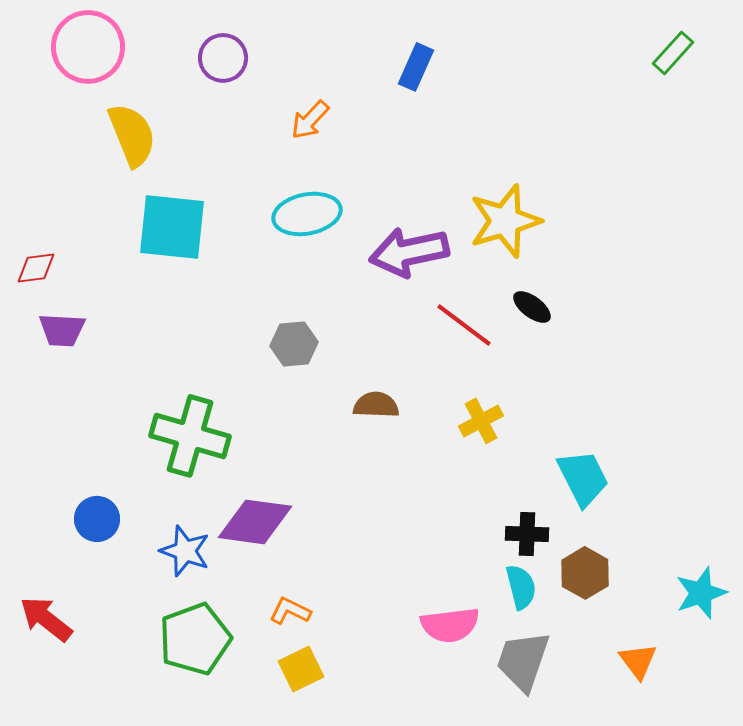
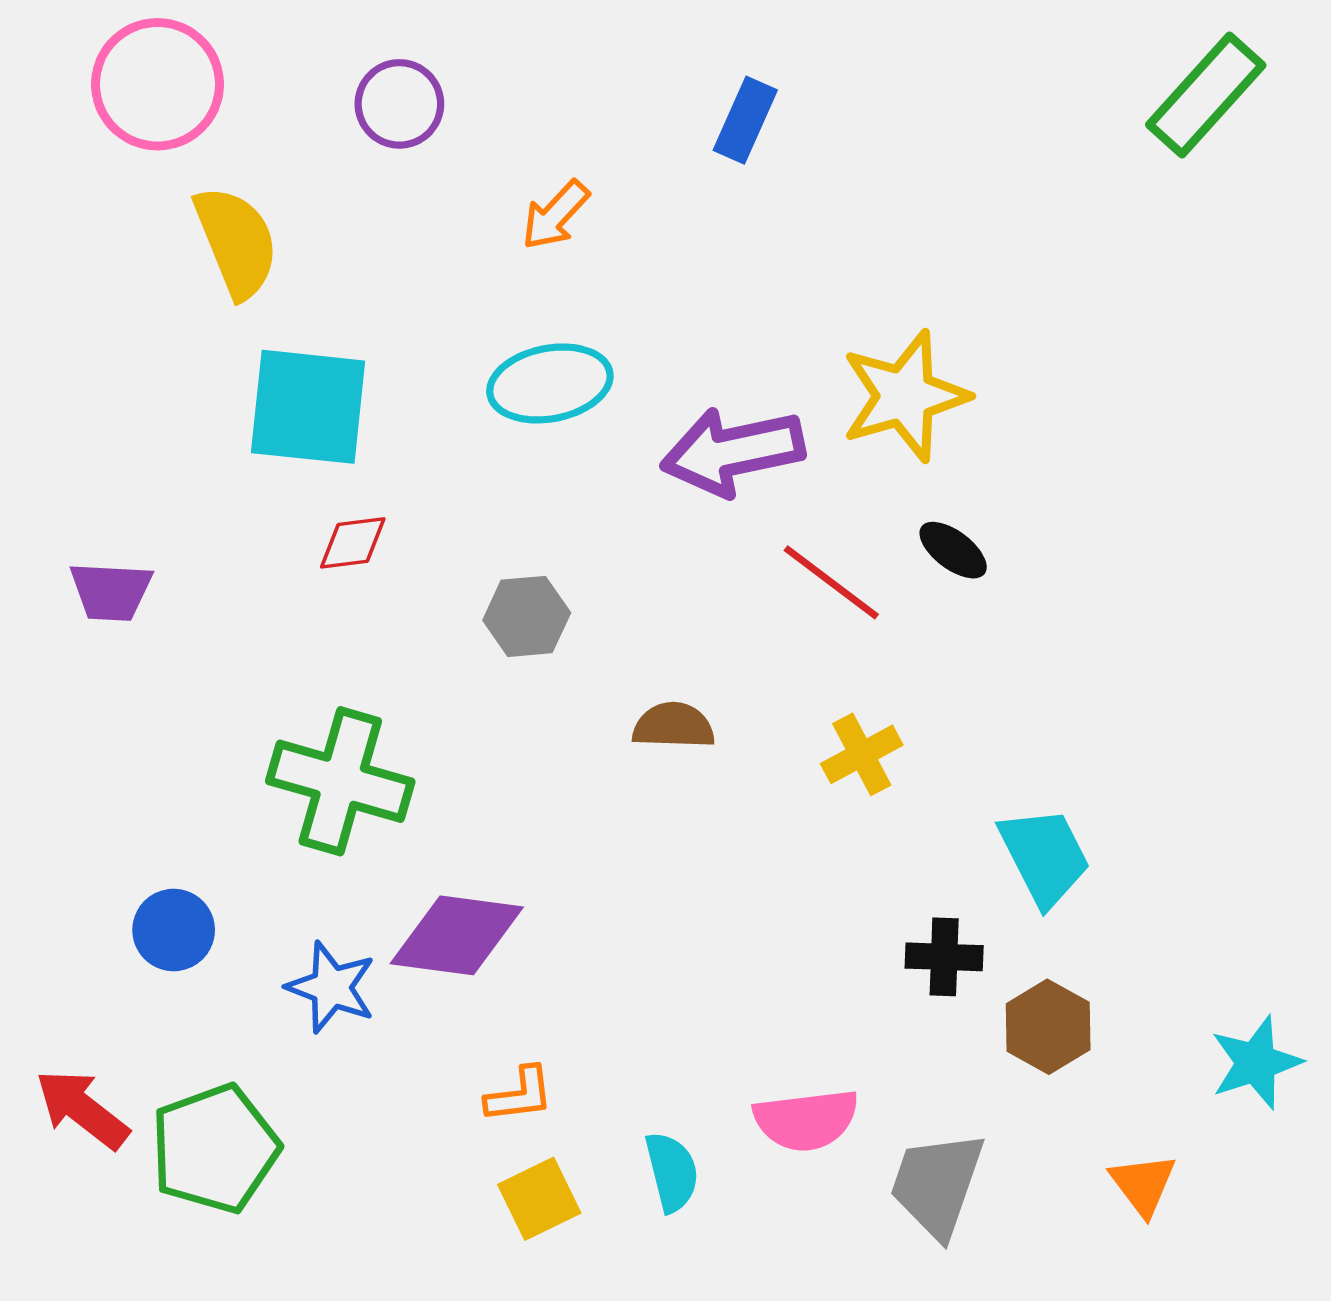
green rectangle: (673, 53) -> (1206, 95), size x1.6
red diamond: (36, 268) -> (353, 543), moved
cyan semicircle: (521, 587) -> (672, 1172), moved
orange L-shape: (290, 611) -> (519, 1095), turned 147
green pentagon: (195, 639) -> (215, 1149), moved

